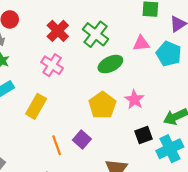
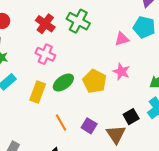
pink triangle: (141, 43) -> (122, 39), moved
green ellipse: (110, 64) -> (63, 82), moved
black square: (144, 135) -> (131, 117), moved
purple square: (82, 140) -> (89, 126), moved

